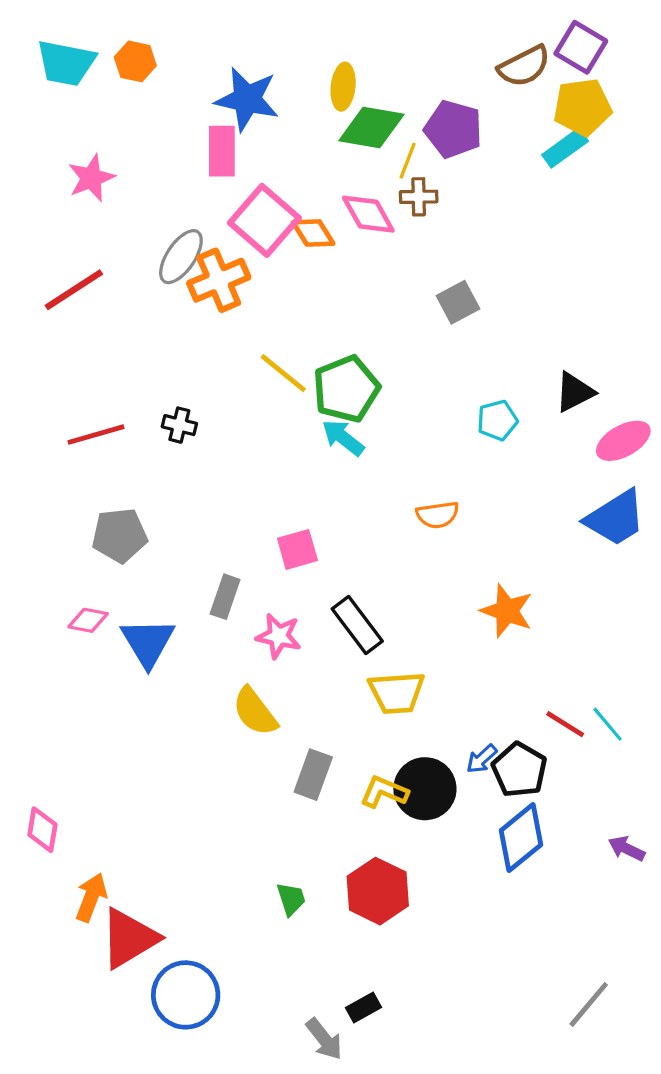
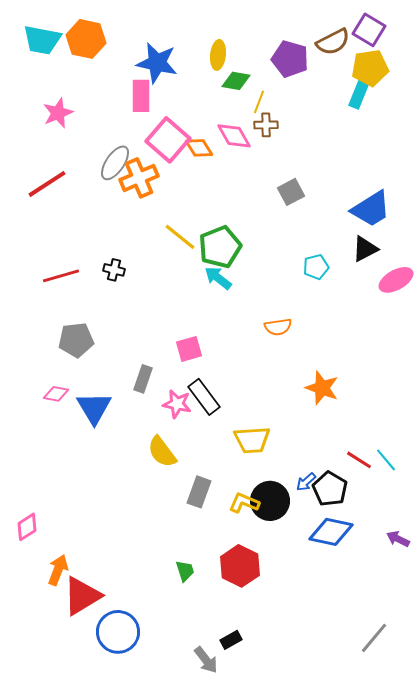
orange hexagon: (135, 61) -> (86, 39), size x1.5
green diamond: (371, 128) -> (236, 81), size x0.7
purple pentagon: (453, 129) -> (290, 59), moved
cyan rectangle: (565, 148) -> (359, 94), turned -32
blue trapezoid: (615, 518) -> (371, 209), moved
black rectangle: (357, 625) -> (204, 397), moved
pink diamond: (42, 830) -> (27, 527), turned 48
blue diamond: (521, 838) -> (331, 532), turned 51

